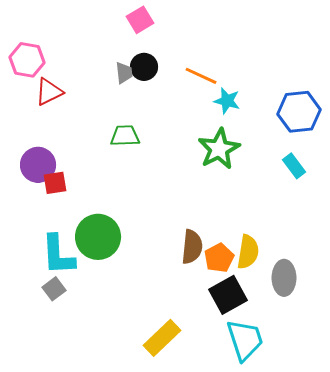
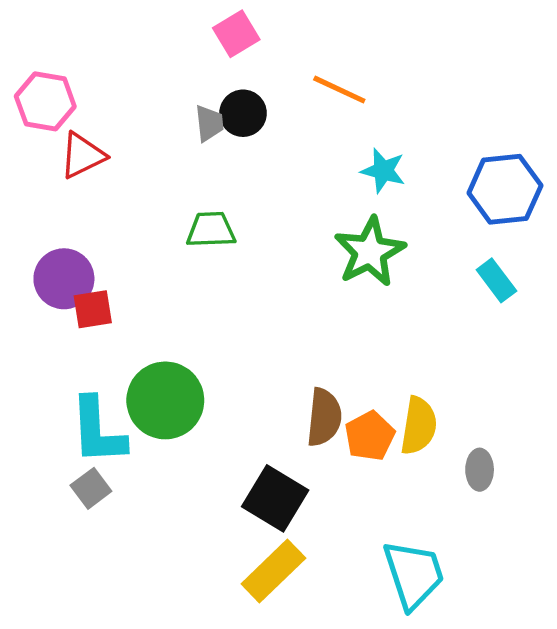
orange line: (201, 76) -> (339, 90), moved
gray ellipse: (284, 278) -> (480, 470), size x0.7
black square: (228, 295) -> (275, 498), moved, turned -30

